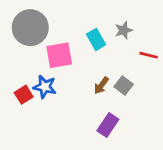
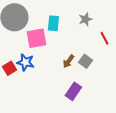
cyan rectangle: (96, 39) -> (53, 23), moved, turned 35
red line: (149, 55) -> (104, 38), turned 48

